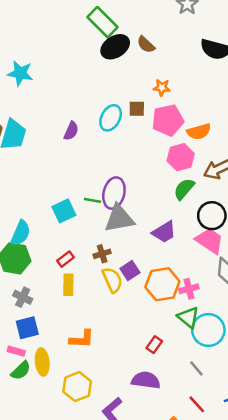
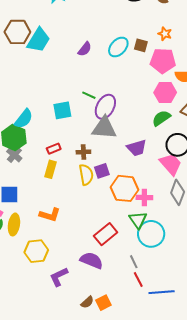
green line: (92, 200) -> (89, 95), moved
gray cross: (23, 297) -> (14, 155), moved
red rectangle: (154, 345) -> (106, 234), size x1.6
red line: (197, 404) -> (138, 280), moved

